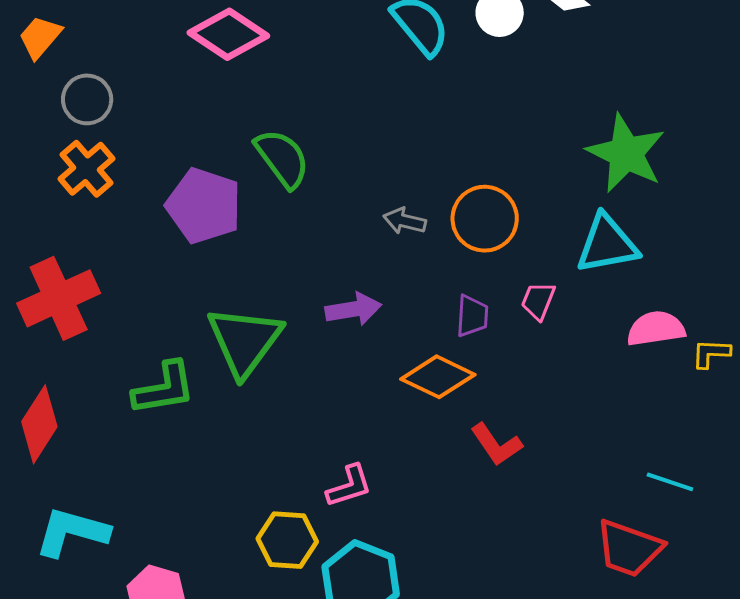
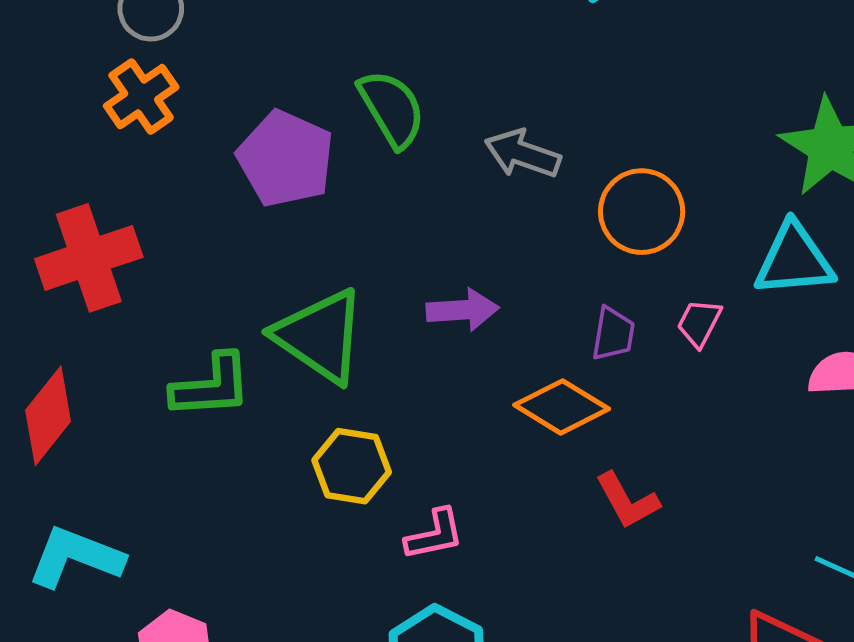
gray arrow: (405, 221) -> (523, 154), moved, size x1.4
green triangle: (244, 341) -> (320, 336), turned -38
yellow hexagon: (287, 540) -> (352, 466), moved

